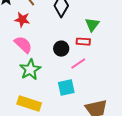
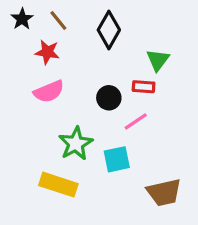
pink semicircle: (23, 45) -> (49, 91), turned 114
green star: (30, 70) -> (76, 144), moved

